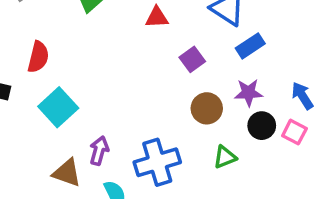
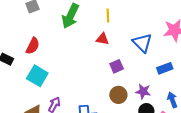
blue rectangle: (250, 46) -> (165, 68), moved
cyan square: (58, 107) -> (37, 76), turned -30

